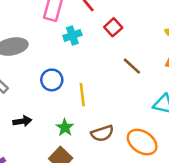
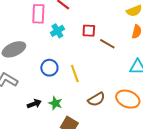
red square: (113, 27) -> (89, 31), moved, turned -32
green star: (65, 127) -> (55, 103), moved

